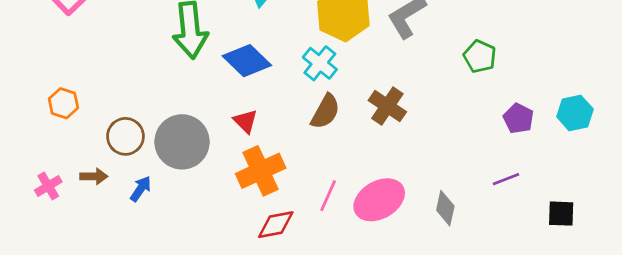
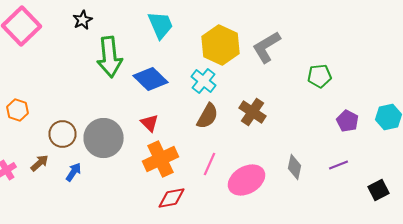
green pentagon: (480, 56) -> (320, 76), turned -30
brown arrow: (94, 176) -> (40, 163), turned -42
pink line: (328, 196) -> (210, 164), moved
gray diamond: (445, 208) -> (294, 167), moved
black square: (561, 214) -> (378, 190), turned -30

